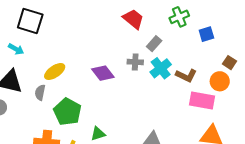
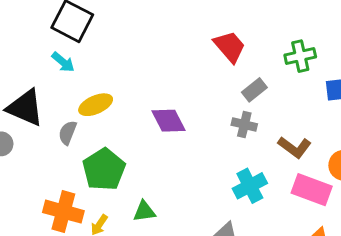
cyan arrow: (16, 49) -> (63, 62), moved
gray cross: (135, 62) -> (244, 125), moved
cyan cross: (161, 68) -> (250, 186), moved

